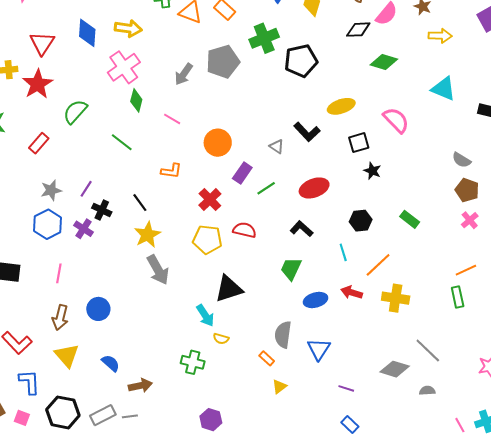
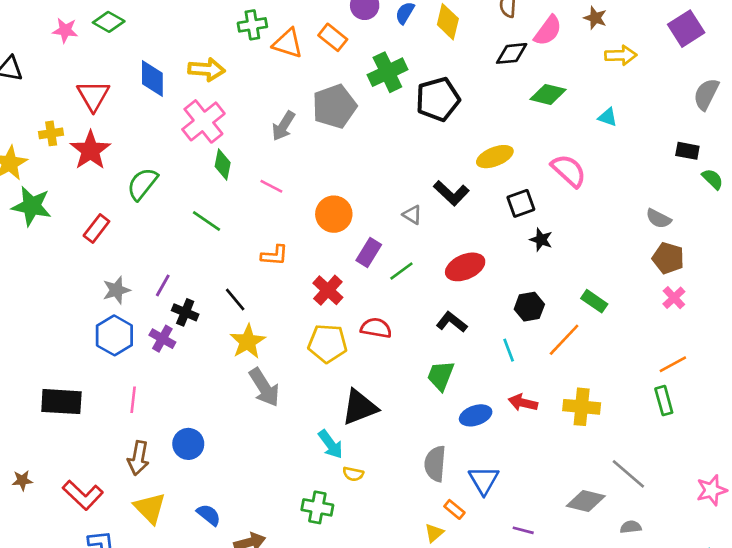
cyan triangle: (443, 89) -> (608, 117), moved, size x0.6
orange line: (378, 265) -> (564, 340), moved
orange rectangle: (267, 358) -> (454, 509), moved

